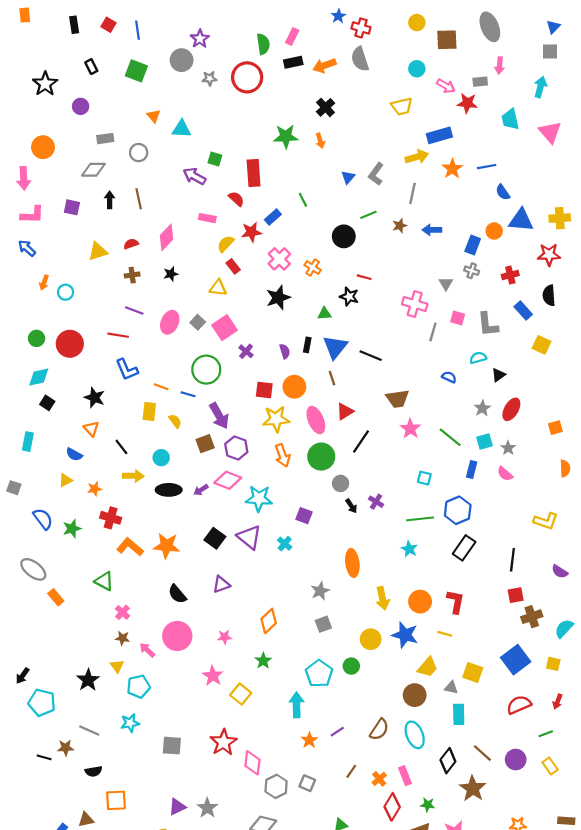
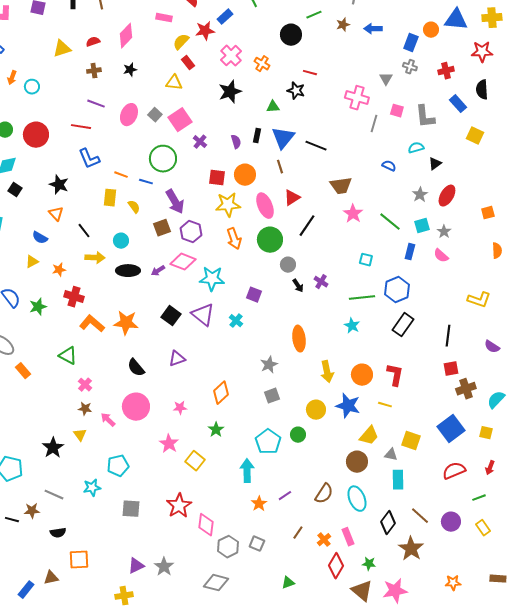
cyan pentagon: (139, 686) -> (118, 466), moved

